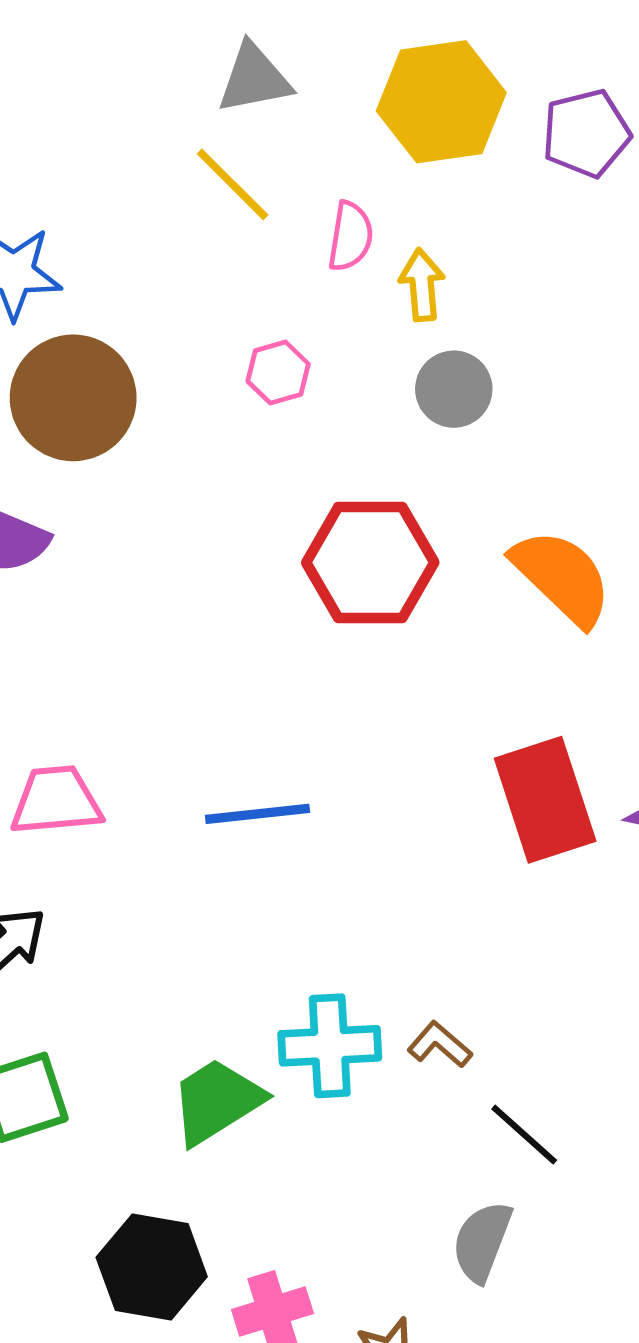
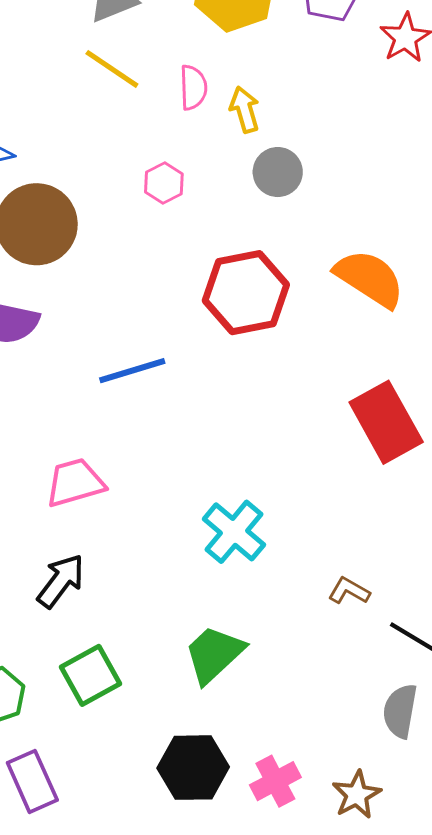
blue line: (257, 814) -> (132, 371), moved
cyan cross: (330, 1046) -> (234, 532), moved, turned -36

